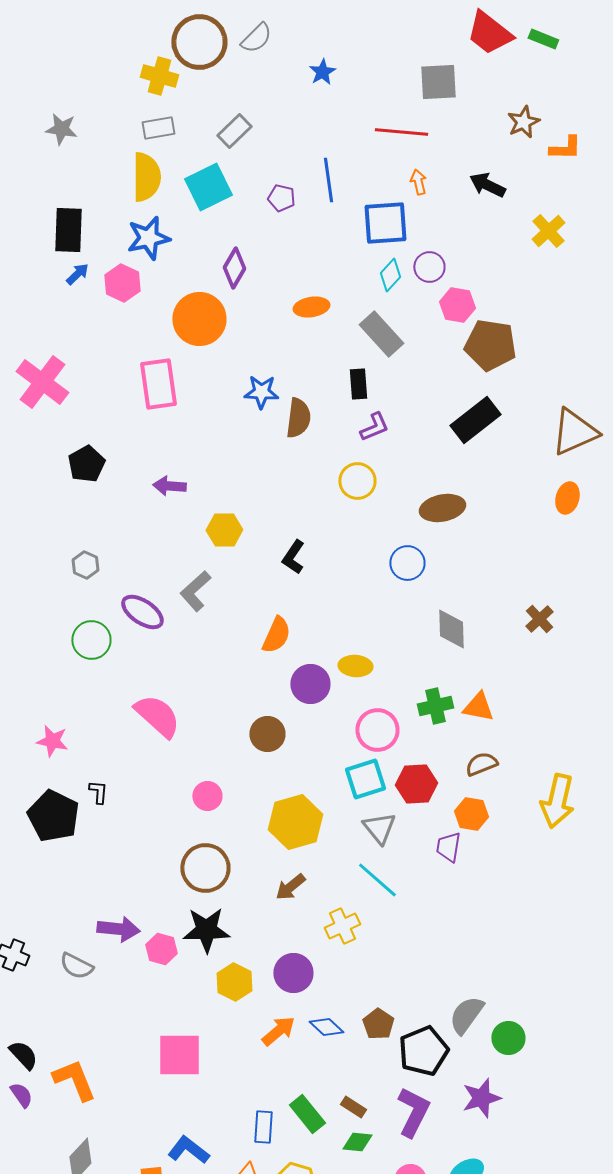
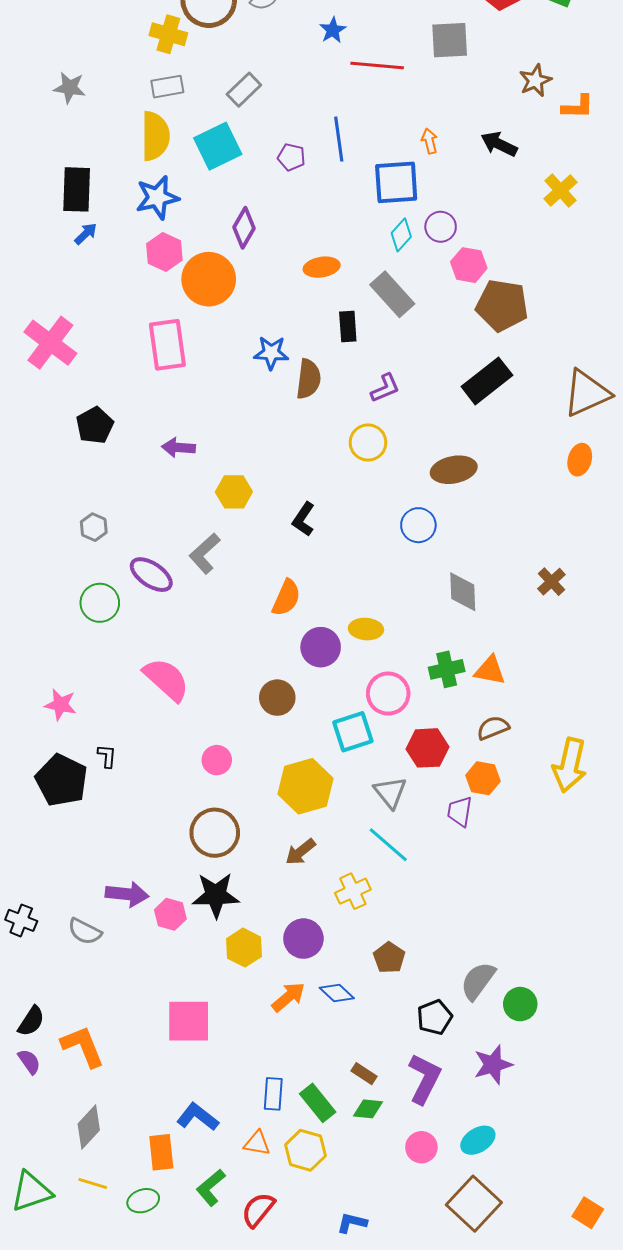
red line: (401, 132) -> (377, 65), moved
pink hexagon: (122, 283) -> (164, 252), moved
black rectangle: (358, 384) -> (348, 327), moved
cyan square: (365, 779) -> (353, 732), moved
brown pentagon: (378, 1024) -> (389, 958), moved
black pentagon: (423, 1051) -> (435, 1017), size x0.7
black semicircle: (23, 1055) -> (31, 1021), turned 76
green rectangle: (307, 1114) -> (318, 1103), moved

